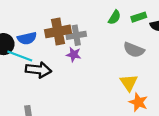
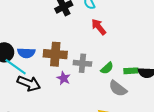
green semicircle: (114, 17) -> (107, 68), moved
green rectangle: (139, 17) -> (131, 71), moved
gray cross: (76, 35) -> (82, 63), moved

